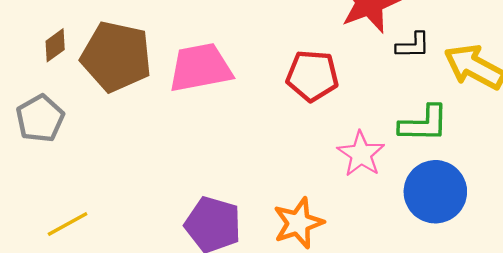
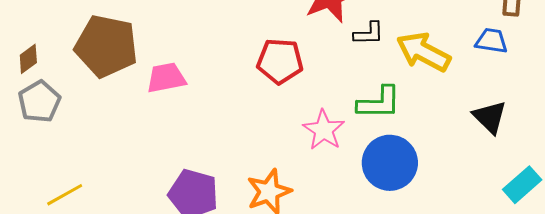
brown diamond: (55, 45) -> (28, 59), moved
pink trapezoid: (200, 68) -> (166, 78), moved, size x0.7

